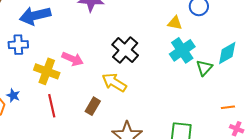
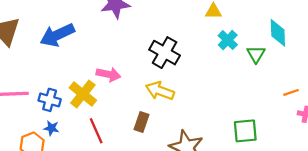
blue cross: (18, 45) -> (50, 100), moved, turned 30
cyan cross: (182, 50) -> (228, 40), size x0.7
cyan diamond: (227, 53) -> (278, 33), turned -50
yellow cross: (47, 71) -> (83, 94), turned 30

